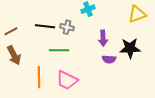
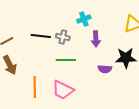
purple arrow: (103, 38) -> (96, 39), moved
green line: (59, 50) -> (66, 60), moved

